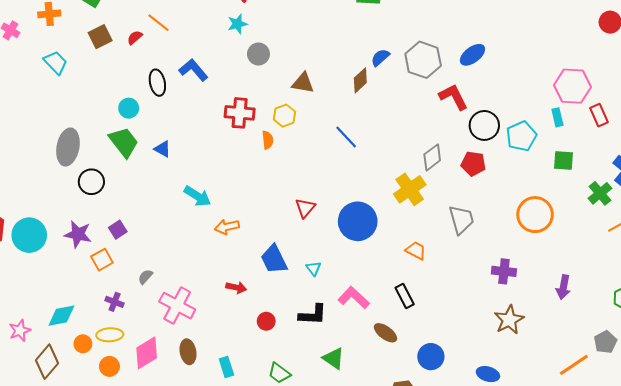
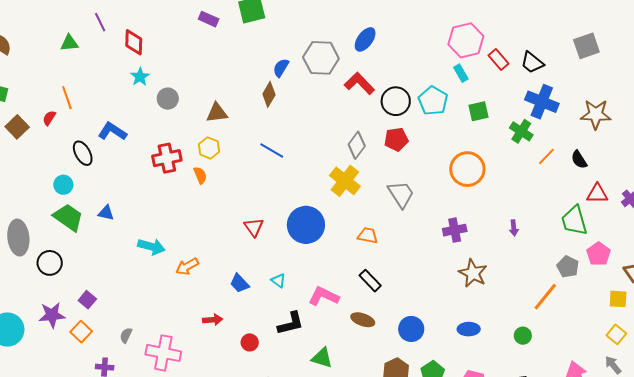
orange line: (158, 23) -> (67, 98), turned 50
blue trapezoid: (274, 259) -> (239, 283), size x0.7
purple arrow: (563, 287) -> (514, 228), size x0.7

